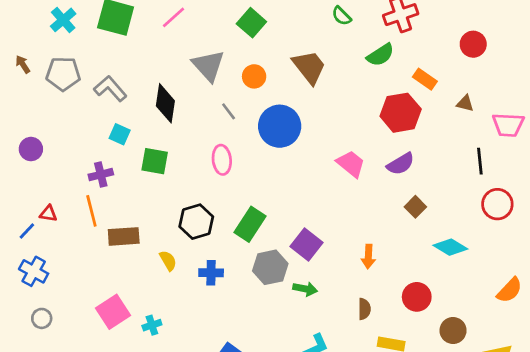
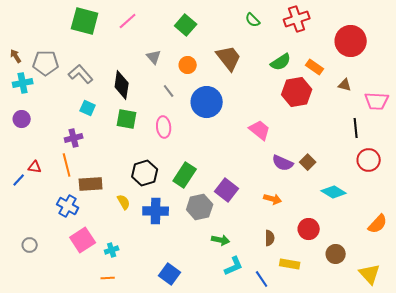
cyan cross: (63, 20) -> (23, 83), moved, turned 30
red circle: (473, 44) -> (351, 41), size x1.6
green semicircle: (380, 55) -> (281, 62), moved
gray triangle: (208, 66) -> (154, 57), size x0.6
green square: (155, 161) -> (127, 119), moved
purple semicircle: (401, 164) -> (283, 163), moved, turned 55
orange arrow: (368, 257) -> (273, 199), turned -78
blue cross: (34, 271) -> (68, 206), moved
blue cross: (211, 273) -> (156, 211), size x1.4
green arrow: (305, 289) -> (221, 240), moved

